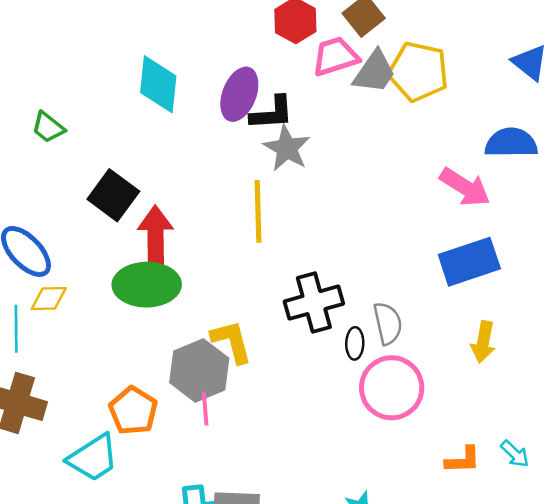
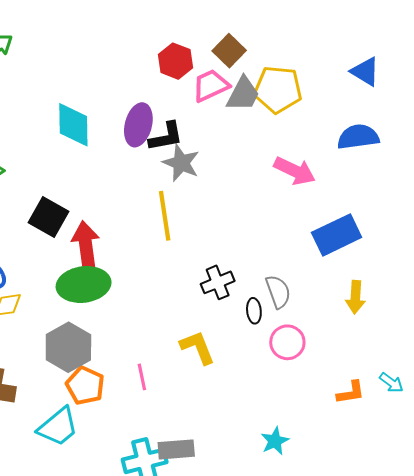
pink arrow: (465, 187) -> (295, 171), moved
black cross: (314, 303) -> (218, 282), size x0.7
yellow L-shape: (232, 341) -> (198, 347), moved
gray hexagon: (199, 370) -> (68, 347), moved
pink circle: (392, 388) -> (287, 342), size x0.7

